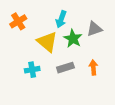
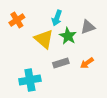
orange arrow: (93, 68) -> (87, 63), turned -120
cyan cross: (32, 70) -> (30, 80), moved, size x1.5

